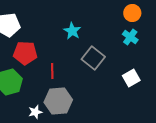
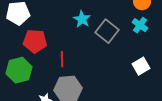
gray square: (93, 58) -> (107, 31), moved

